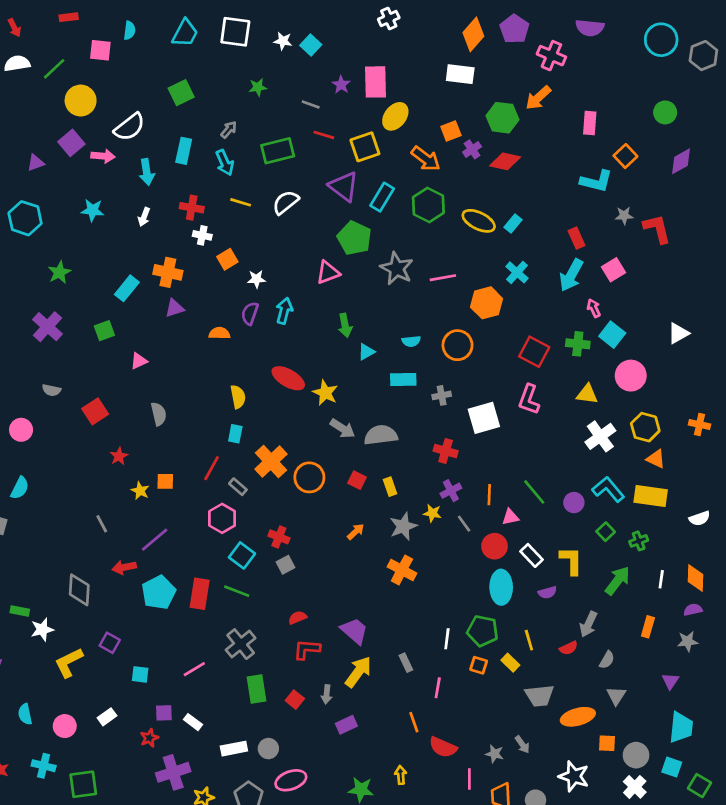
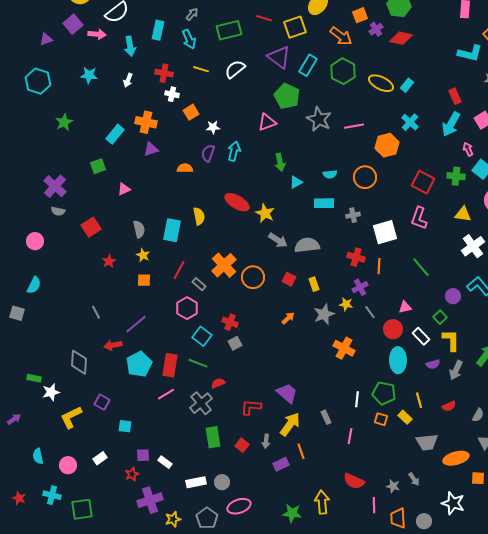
purple cross: (48, 327) -> (55, 186), moved
cyan rectangle: (235, 434) -> (172, 230), moved, size x1.6
yellow star: (140, 491) -> (143, 255), moved
green line: (534, 492) -> (421, 267), moved
orange line: (489, 495) -> (379, 266), moved
green square: (606, 532) -> (440, 317), moved
orange cross: (402, 570) -> (344, 348), moved
red semicircle: (297, 618) -> (218, 383), moved
gray arrow: (588, 624) -> (456, 370), moved
pink line: (194, 669) -> (166, 394), moved
orange line: (414, 722) -> (301, 451), moved
yellow arrow: (401, 775) -> (322, 502), size x1.6

